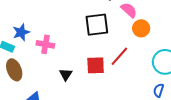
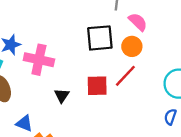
orange circle: (141, 28) -> (132, 46), moved
pink cross: (45, 44) -> (39, 60), size x1.4

